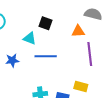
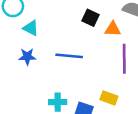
black square: (46, 23) -> (91, 18), moved
cyan triangle: (30, 38) -> (31, 28), moved

